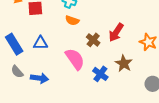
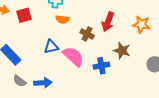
blue triangle: (40, 43) -> (51, 47), moved
blue cross: (100, 74) -> (101, 66), turned -35

